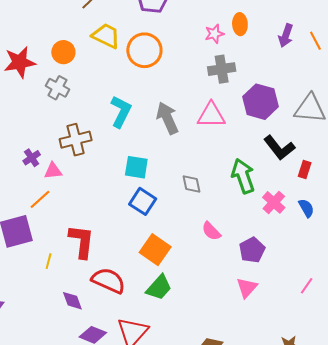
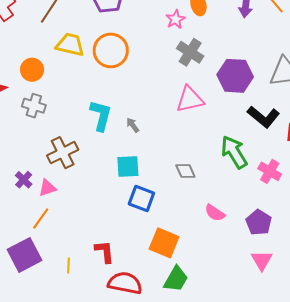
gray cross: (222, 69) -> (190, 52), turned -36
gray arrow: (167, 118) -> (133, 125), moved, size x0.5
red L-shape: (82, 241) -> (105, 252), moved, size x0.7
yellow line: (49, 261) -> (68, 265), moved

